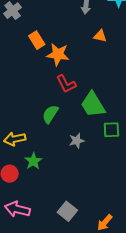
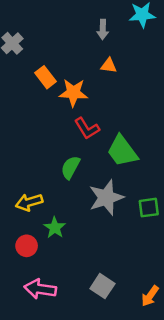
orange triangle: (100, 36) -> (109, 65), moved
green square: (111, 130) -> (149, 208), moved
gray star: (77, 141) -> (106, 198), size x1.8

